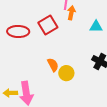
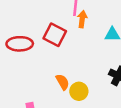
red square: (48, 25) -> (55, 35), turned -30

